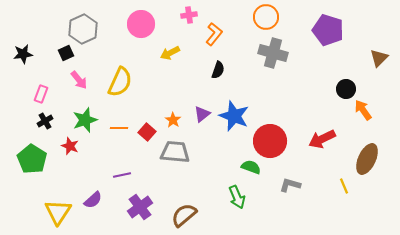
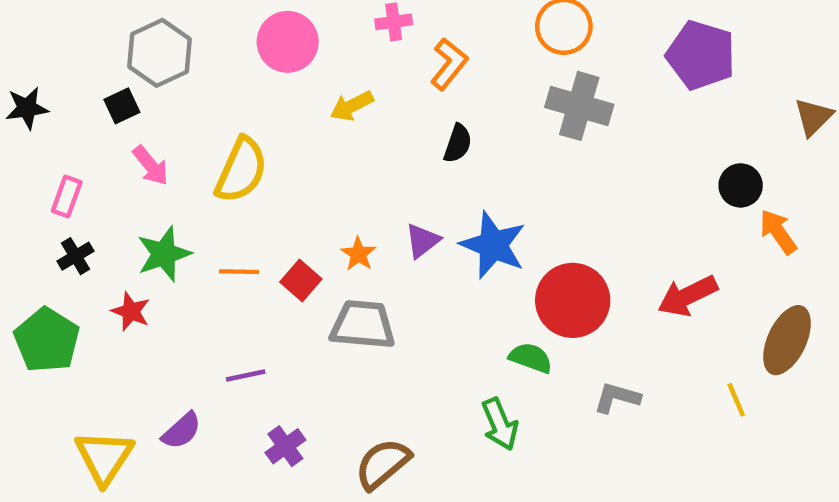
purple cross: (140, 207) -> (285, 446), size x0.7

